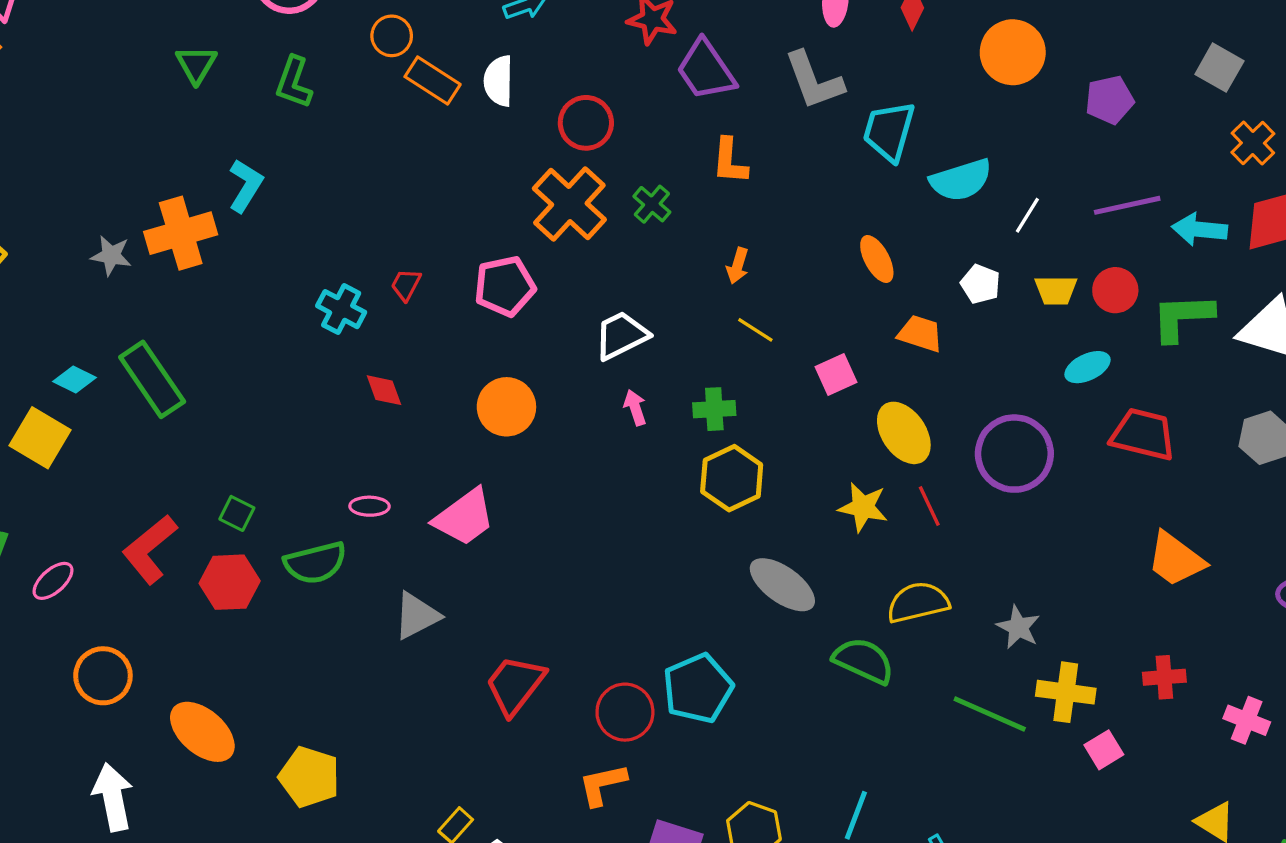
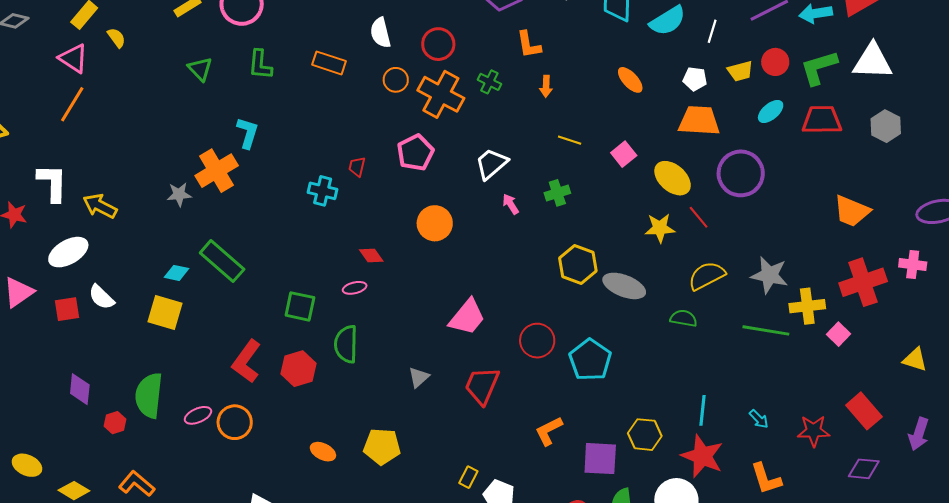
orange circle: (392, 36) -> (396, 80), moved
orange rectangle: (433, 81) -> (329, 63), moved
orange arrow: (738, 266) -> (546, 86), moved
orange trapezoid: (920, 334) -> (699, 121), moved, size x1.5
red diamond: (384, 390) -> (371, 256), moved
red trapezoid: (1143, 434) -> (822, 120), moved
yellow hexagon: (732, 478) -> (578, 265), moved
pink ellipse: (370, 506) -> (355, 288), moved
green square: (237, 513) -> (300, 306), moved, size x1.5
pink trapezoid: (464, 517) -> (467, 317), moved
green semicircle: (315, 563) -> (346, 344), turned 120
pink ellipse: (53, 581) -> (198, 415), moved, turned 32
gray triangle: (417, 616) -> (419, 377), moved, size x0.7
gray star: (1018, 627) -> (769, 275), size x1.4
green semicircle: (864, 661) -> (684, 318), size x0.7
orange circle: (103, 676) -> (235, 422), moved
red cross: (1164, 677) -> (863, 282), size x1.8
red circle: (625, 712) -> (537, 341), moved
pink cross: (1247, 720) -> (913, 265), moved
orange ellipse: (202, 732) -> (323, 452), moved, size x0.6
yellow pentagon: (309, 777) -> (382, 447), moved

